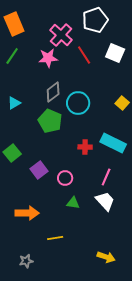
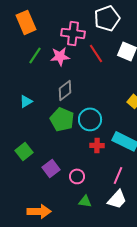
pink cross: (61, 35) -> (73, 33), turned -35
green line: (12, 56) -> (35, 55), moved
cyan circle: (78, 103) -> (90, 119), moved
white trapezoid: (105, 201) -> (117, 199), turned 85

